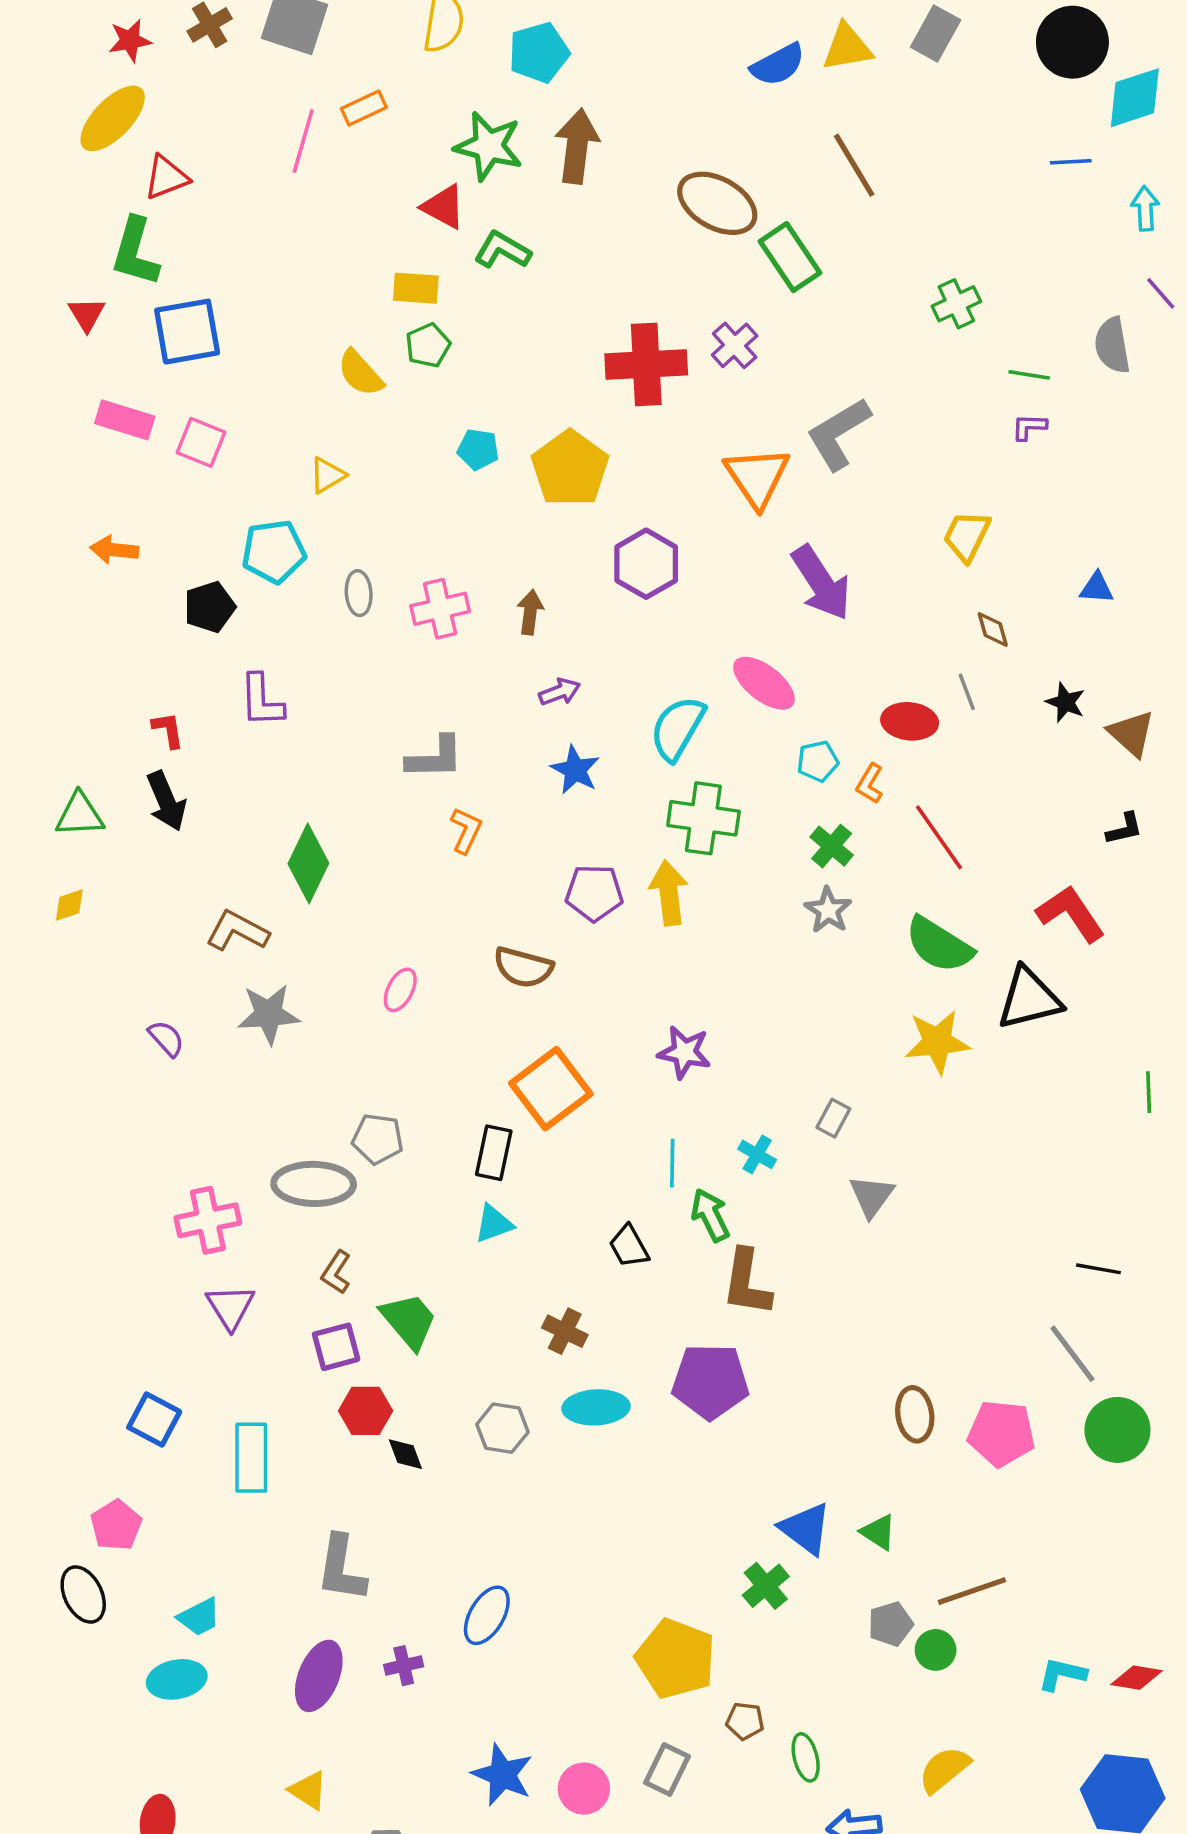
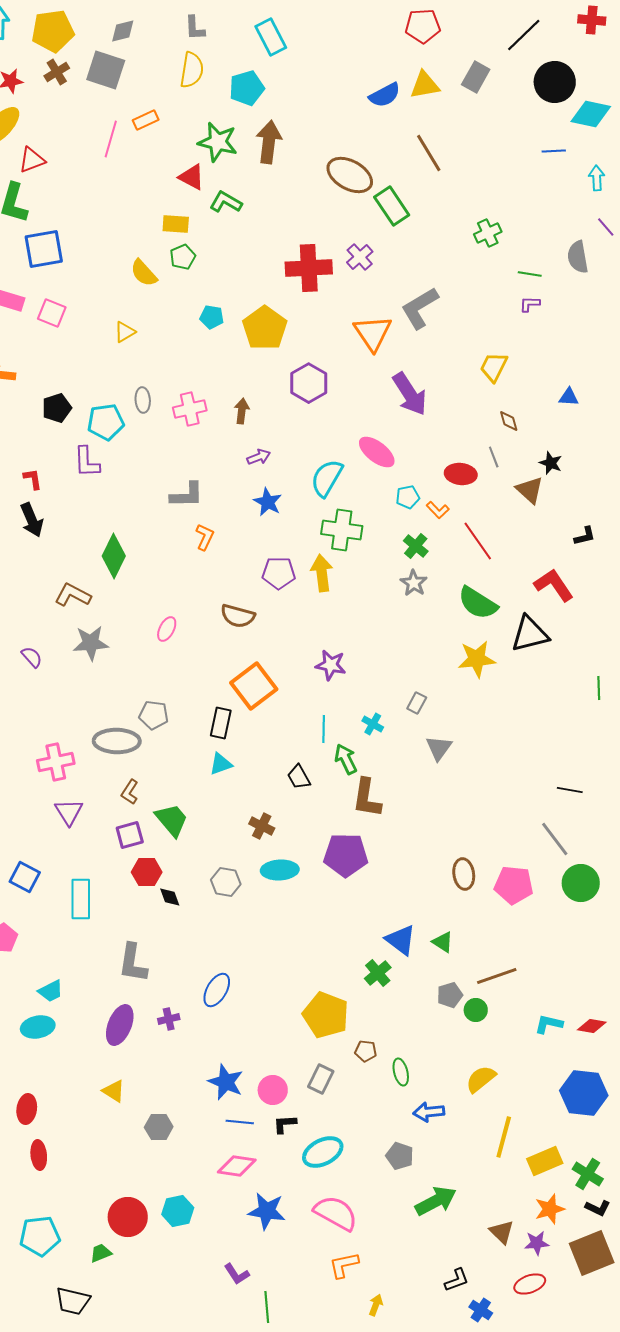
cyan diamond: (1135, 98) -> (591, 114), turned 30
cyan pentagon: (274, 552) -> (106, 422), moved
brown triangle: (1131, 733) -> (530, 490), moved
orange L-shape: (870, 784) -> (438, 510), turned -75

